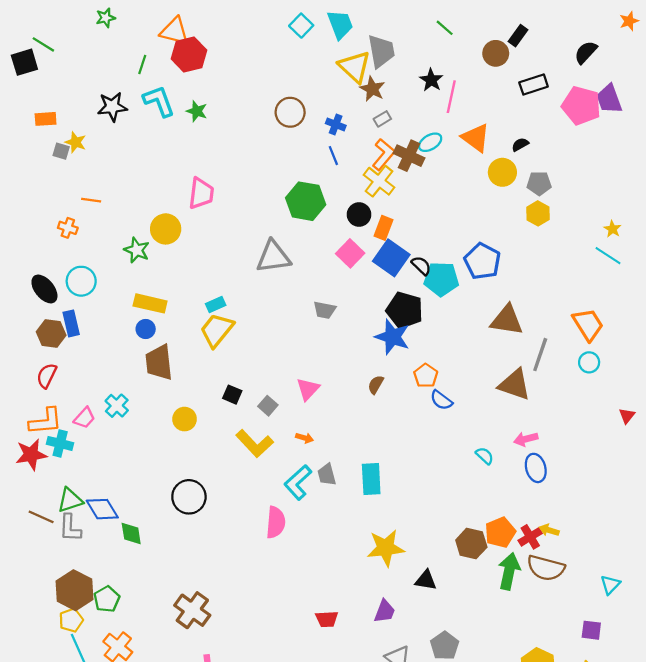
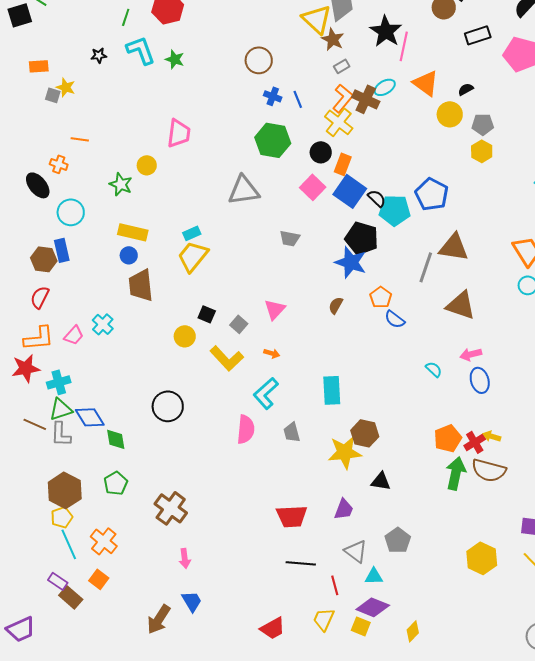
black star: (431, 80) -> (386, 31), size x1.5
black star: (112, 107) -> (99, 55), size x0.6
blue cross: (336, 124) -> (273, 96), moved
yellow circle: (166, 229) -> (147, 165), size x0.7
black ellipse: (44, 289) -> (38, 185), moved
gray line: (540, 355) -> (426, 267), moved
yellow circle: (185, 419) -> (185, 336), moved
cyan cross: (60, 443) -> (59, 382), moved, turned -30
gray trapezoid: (327, 475) -> (292, 432), moved
brown hexagon: (471, 544) -> (365, 433), moved
green pentagon: (107, 599) -> (116, 483), moved
red trapezoid: (327, 619) -> (292, 516), size x1.5

